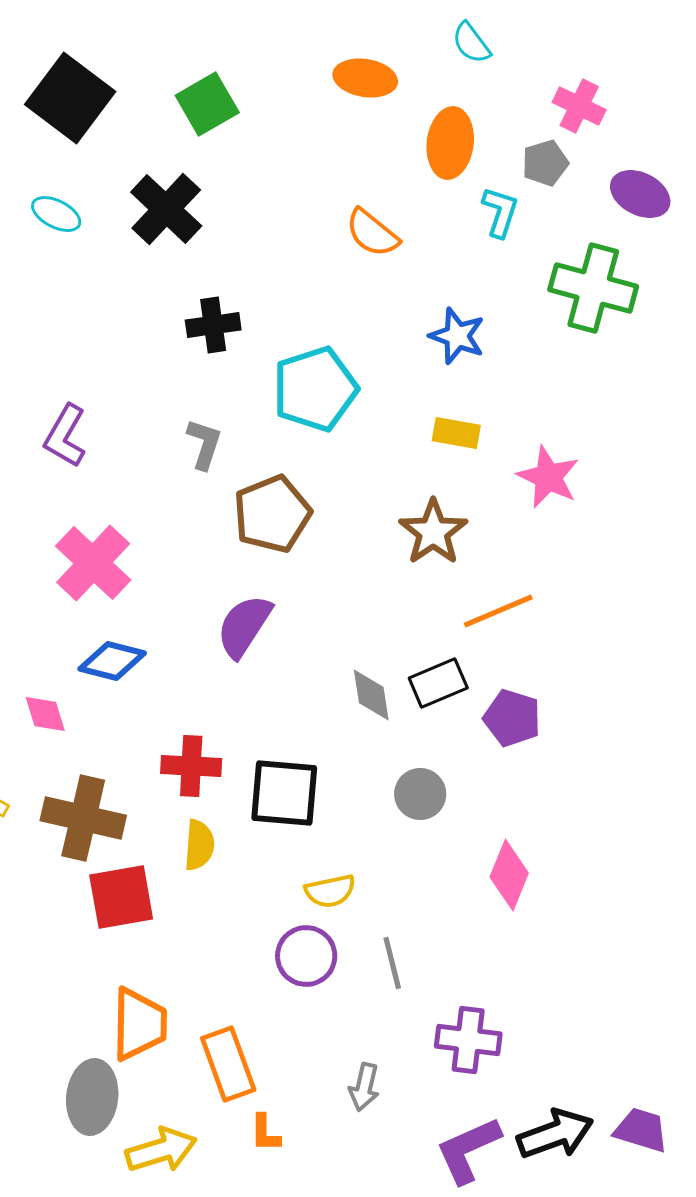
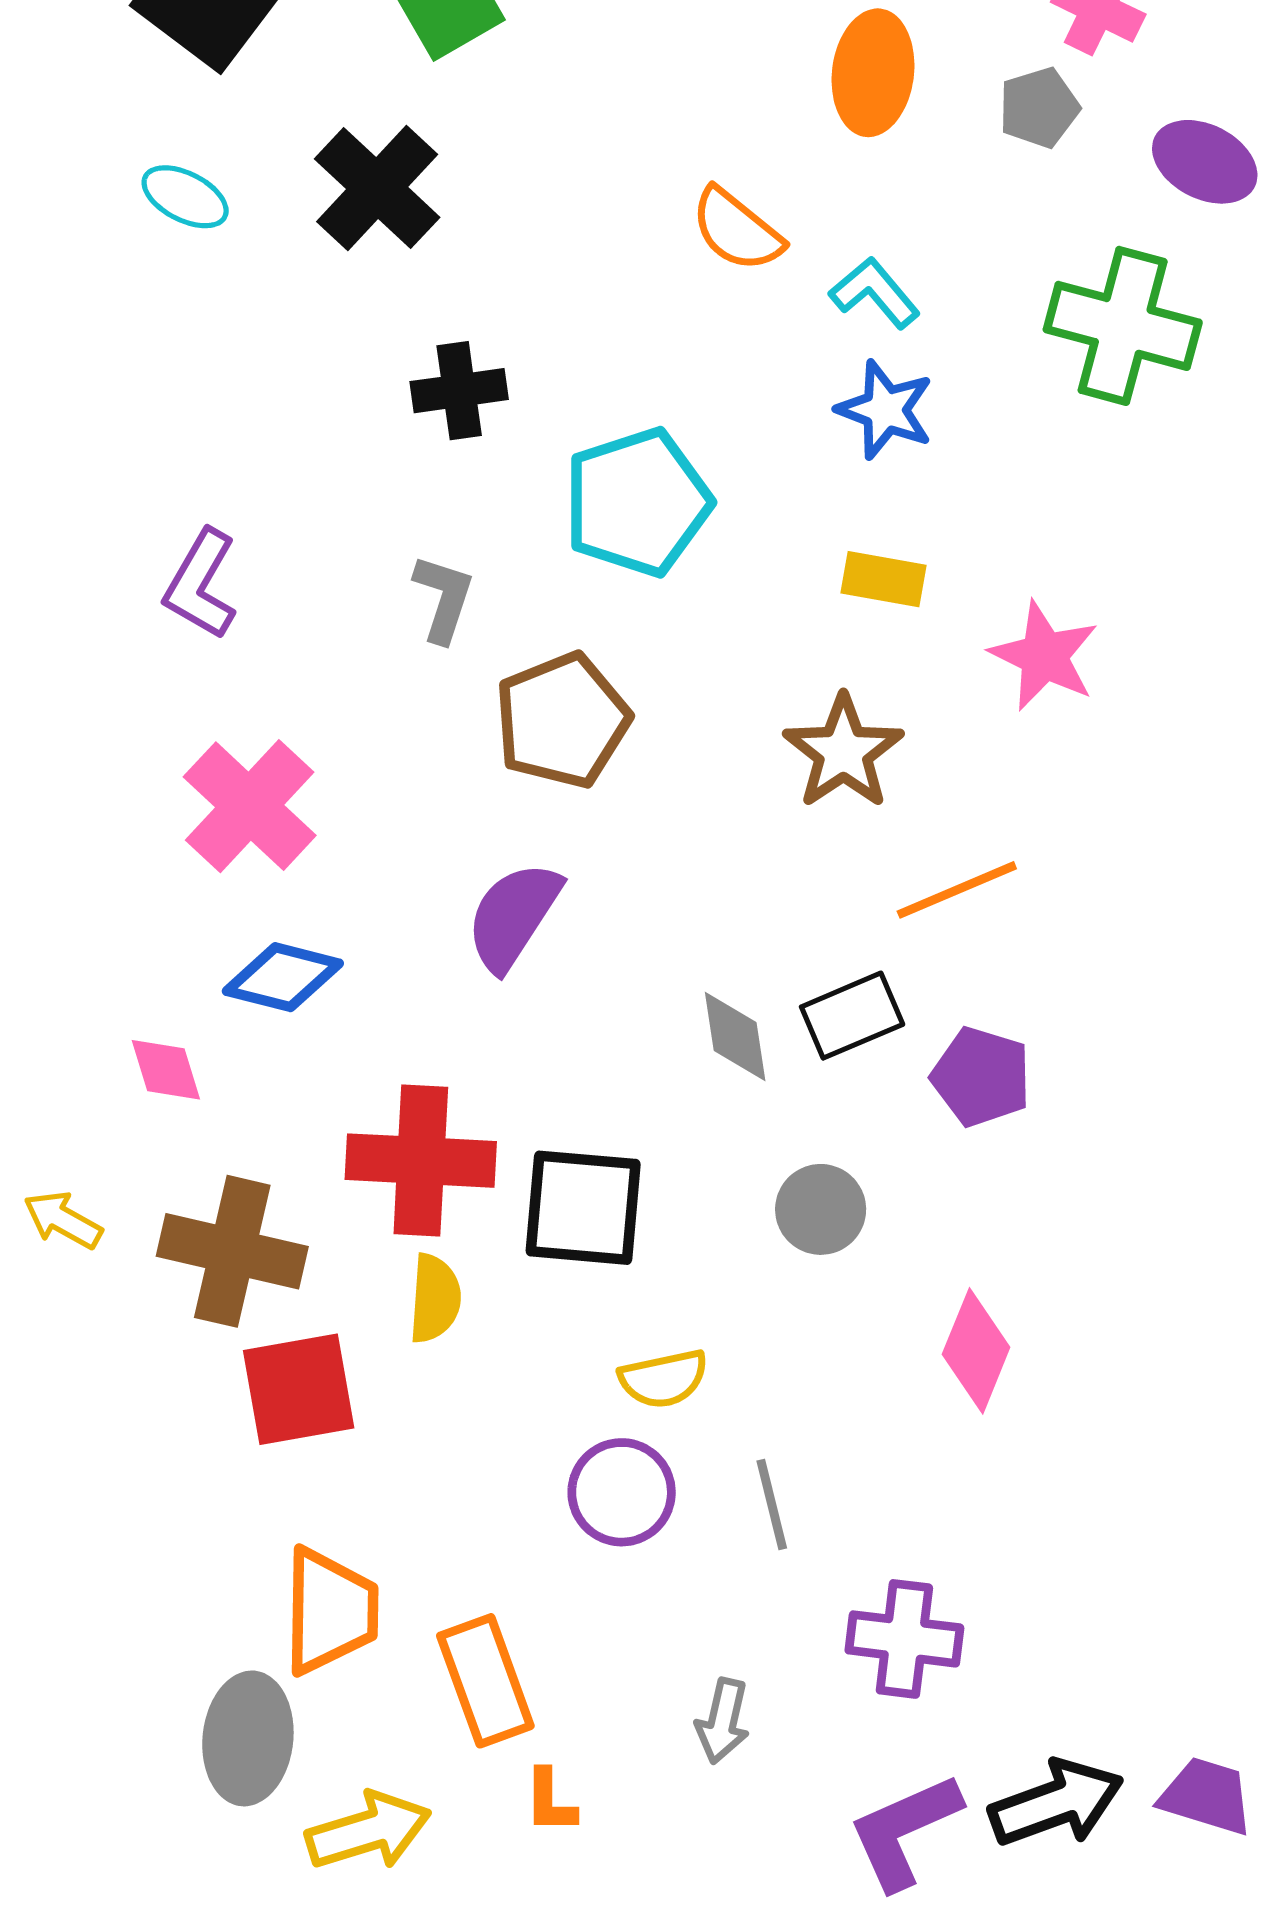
cyan L-shape: (500, 212) -> (875, 293), moved, turned -58
red cross: (191, 766) -> (421, 1161), size x1.4

